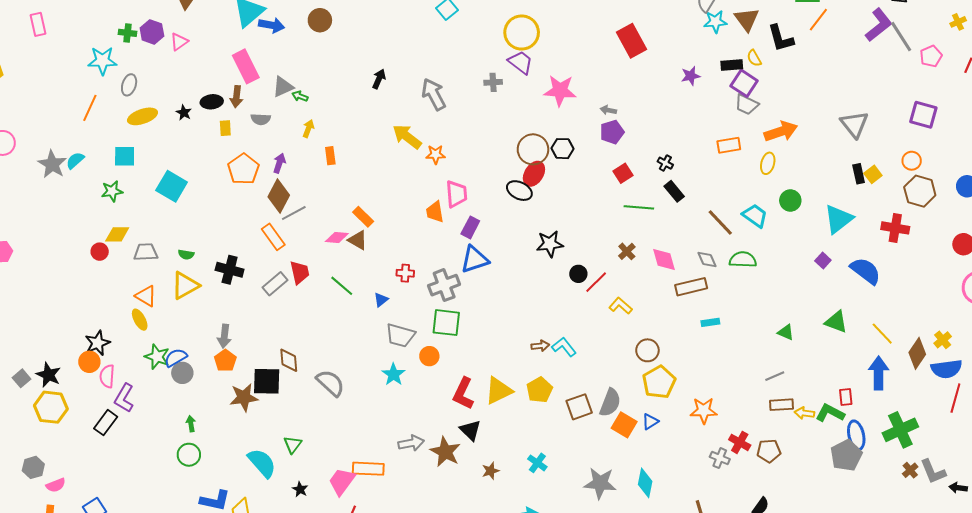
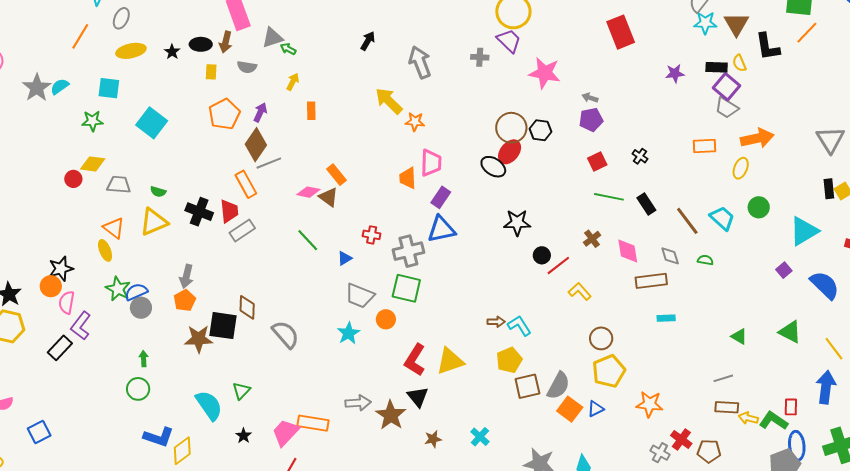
black rectangle: (674, 191) -> (646, 204), moved
green semicircle: (743, 260) -> (705, 260), size x0.6
red trapezoid: (300, 272) -> (229, 211), moved
yellow pentagon: (539, 390) -> (509, 360), moved

